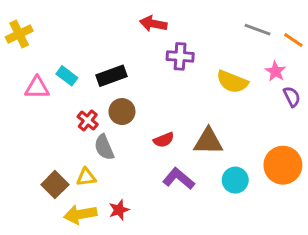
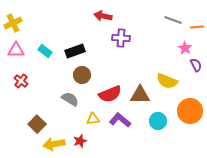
orange line: (293, 40) -> (197, 27), turned -40
yellow semicircle: (232, 82) -> (167, 81), moved
pink triangle: (37, 88) -> (16, 50), moved
red cross: (88, 120) -> (21, 81), moved
red semicircle: (164, 140) -> (110, 94), size x1.6
gray semicircle: (104, 147) -> (70, 99), turned 144
yellow triangle: (86, 177) -> (93, 119), moved

